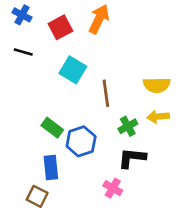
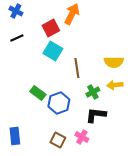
red square: (60, 27) -> (51, 28), moved
black line: (23, 52) -> (17, 38), turned -40
blue rectangle: (51, 167) -> (15, 136), moved
brown square: (37, 196) -> (58, 140), moved

